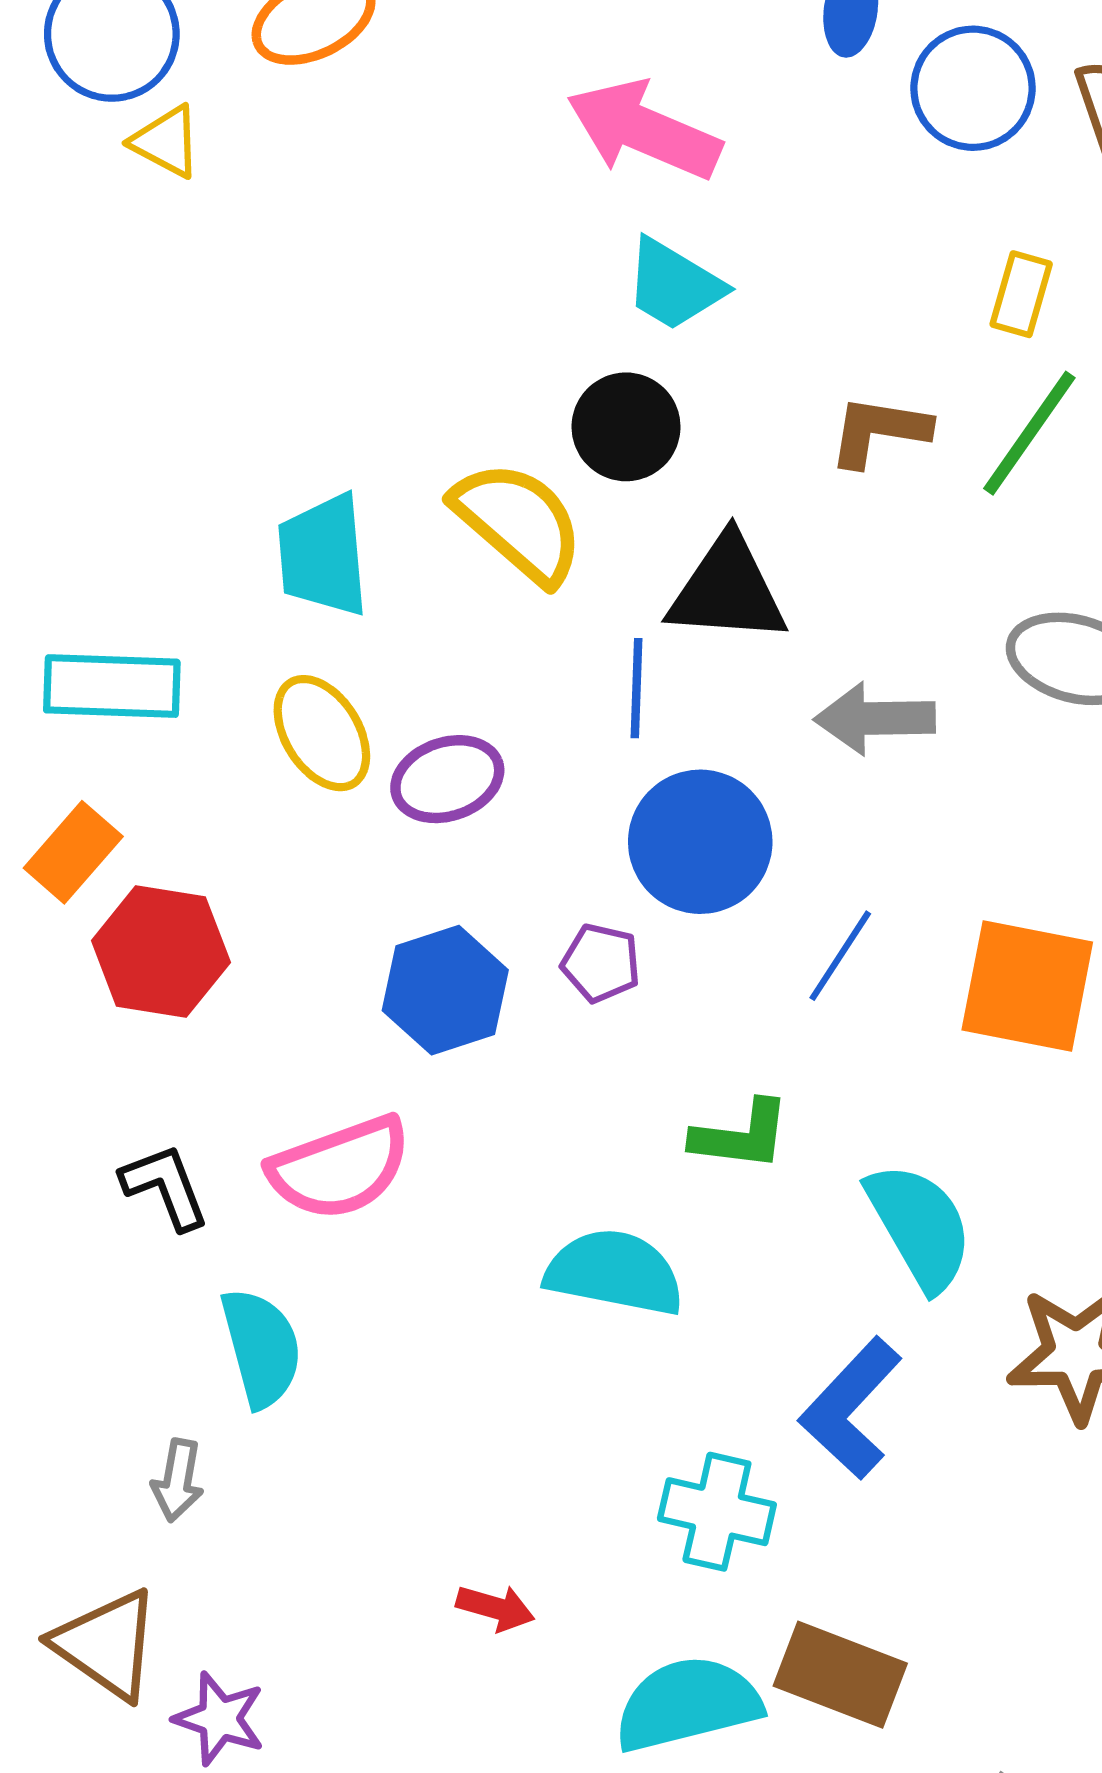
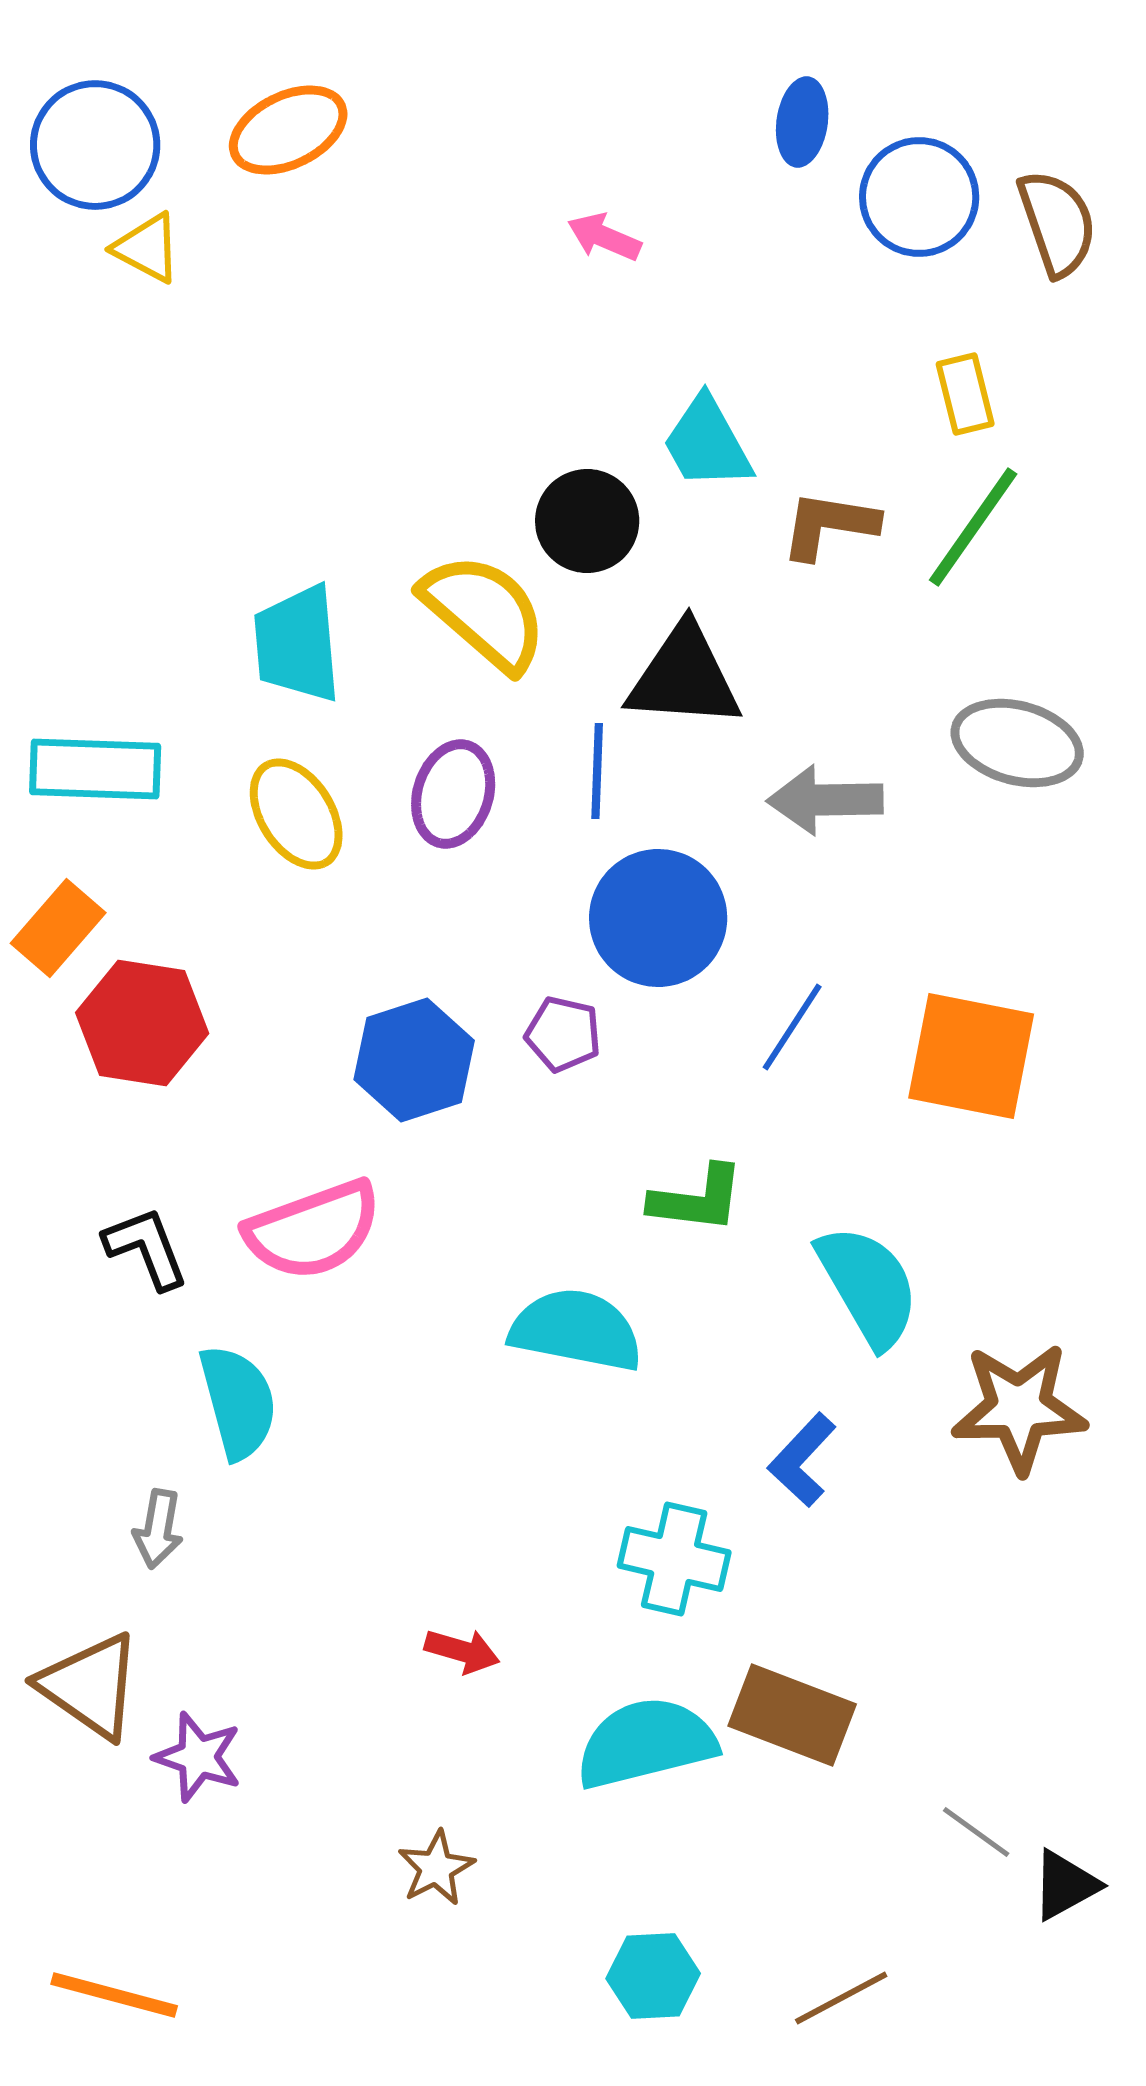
pink arrow: (644, 130) -> (604, 237), size x0.5
cyan trapezoid: (674, 285) -> (707, 443), moved, turned 30
yellow rectangle: (1021, 294) -> (965, 394), turned -30
purple ellipse: (447, 779) -> (453, 794), moved, turned -54
blue L-shape: (851, 1408) -> (802, 1460), size x0.7

